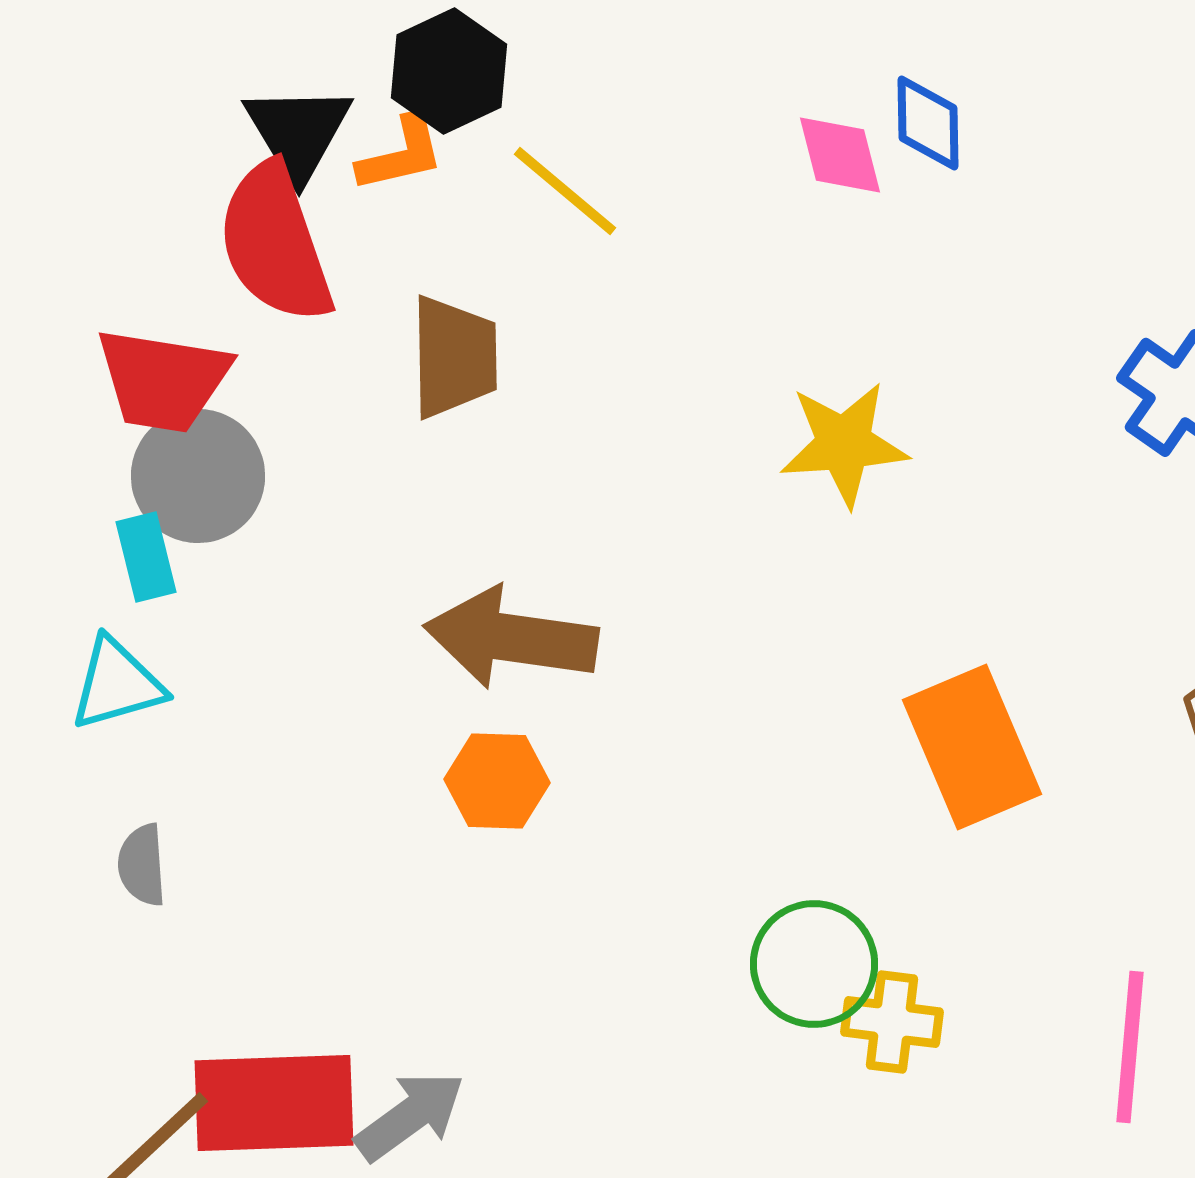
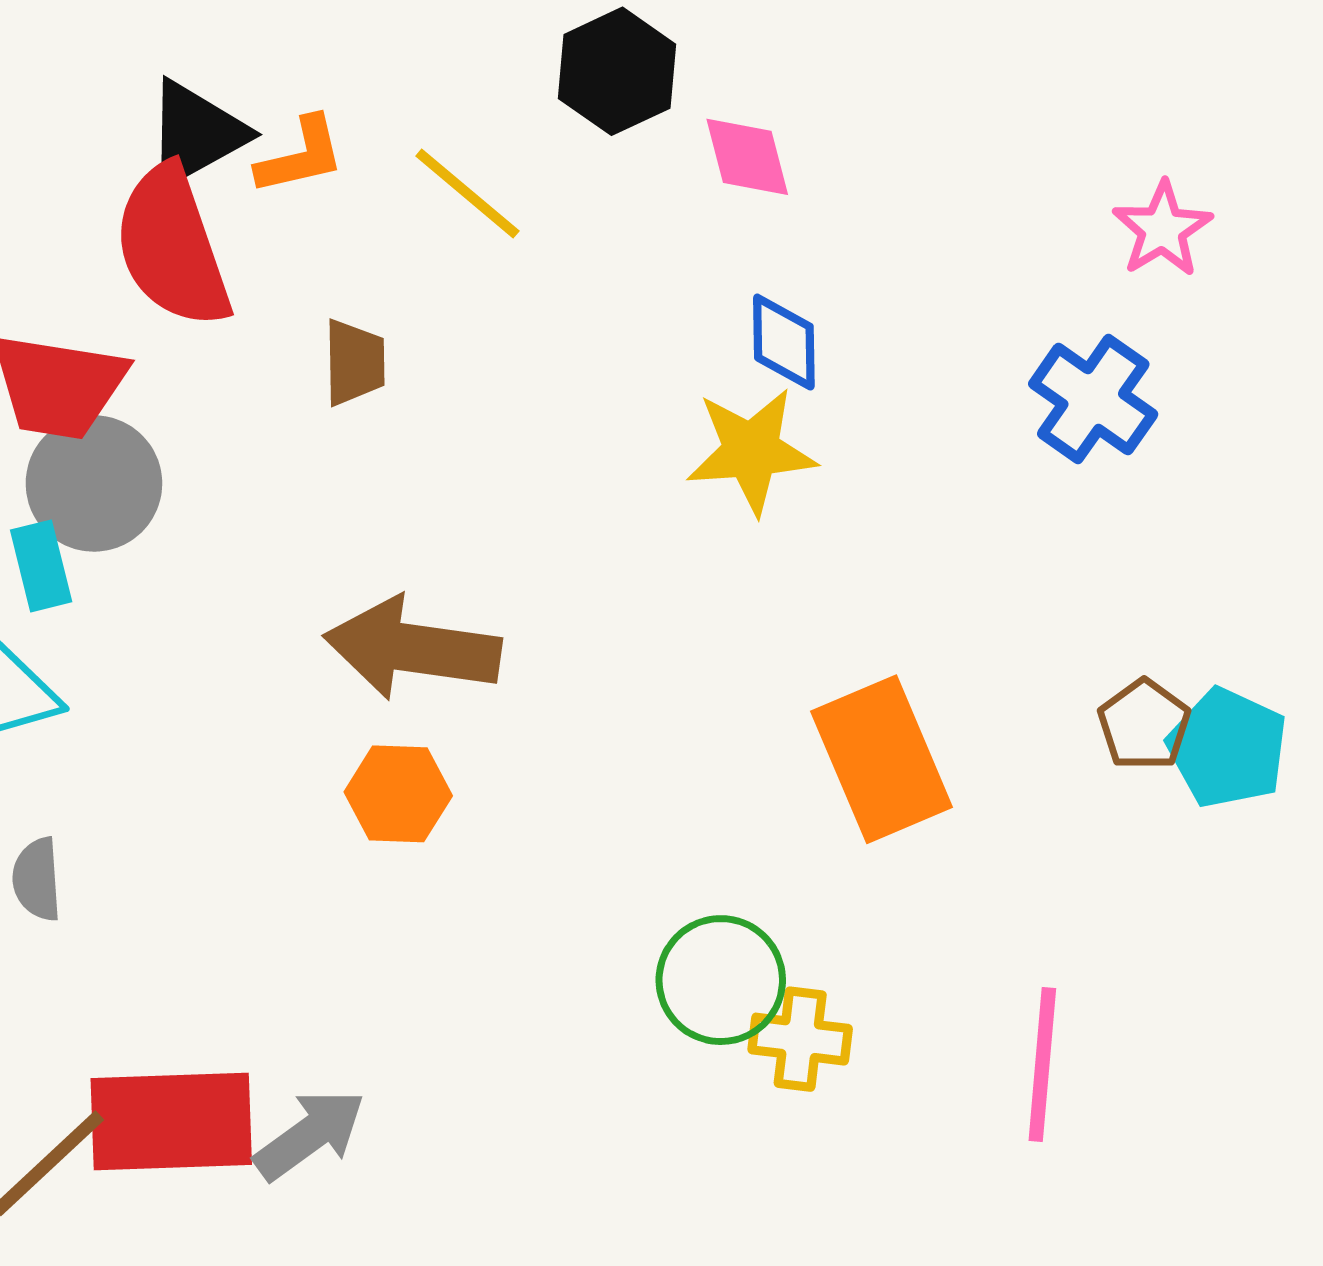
black hexagon: (449, 71) -> (617, 71), moved
blue diamond: (928, 123) -> (784, 342), moved
black triangle: (298, 132) -> (196, 133), turned 32
brown trapezoid: (454, 357) -> (354, 362), size x0.7

